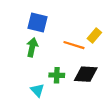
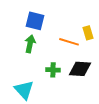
yellow rectangle: (94, 35) -> (88, 33), turned -56
cyan triangle: (37, 90) -> (24, 90), moved, size x1.5

